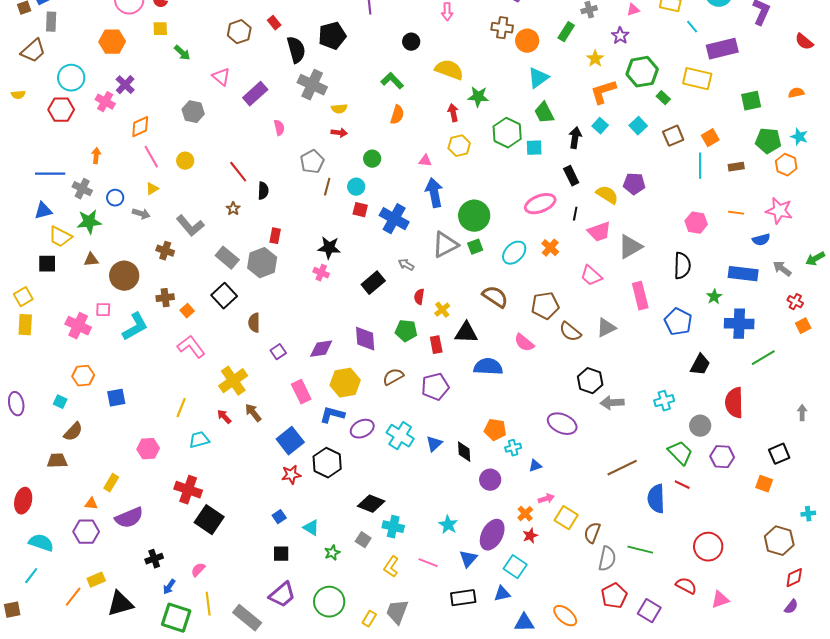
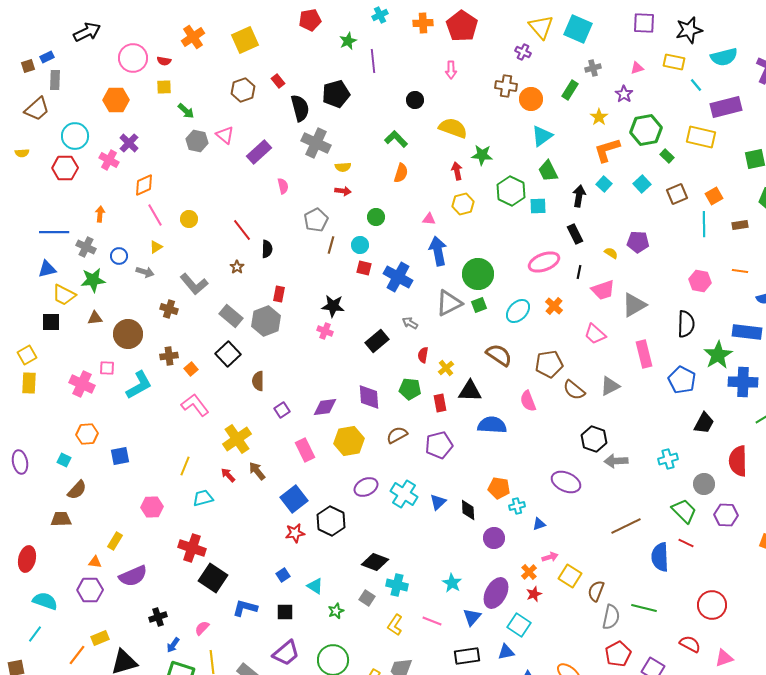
gray hexagon: (193, 112) -> (197, 141), moved
yellow semicircle: (607, 195) -> (611, 253), size x0.6
green star: (714, 297) -> (718, 355), size x1.8
pink semicircle: (524, 343) -> (528, 401), turned 30
blue L-shape: (332, 415) -> (245, 608), moved

